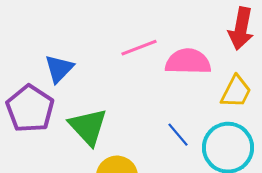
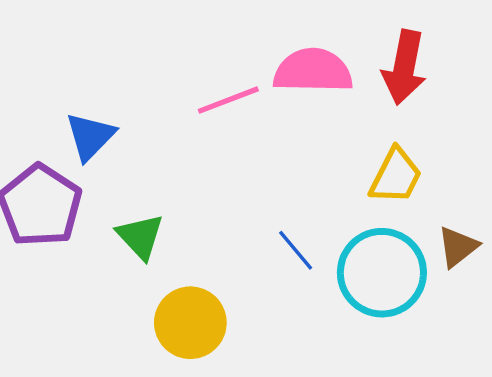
pink semicircle: (188, 62) -> (313, 71), moved
green triangle: (88, 127) -> (140, 236), size x0.7

